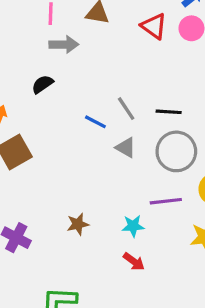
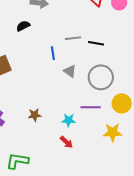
gray line: (126, 109) -> (73, 38), moved, turned -70
black line: (169, 112) -> (96, 43), moved
blue line: (95, 122) -> (53, 53), turned 48

